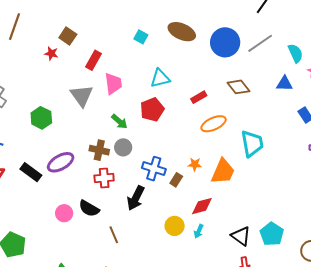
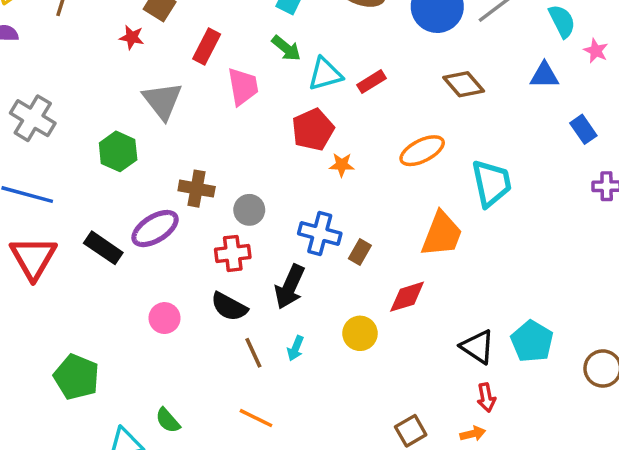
gray triangle: (82, 96) -> (162, 101), moved
red rectangle: (199, 97) -> (372, 82), moved
green arrow: (119, 122) -> (286, 48), moved
gray circle: (123, 147) -> (249, 210), moved
brown cross: (99, 150) -> (197, 189), moved
orange star: (195, 164) -> (342, 165), moved
black semicircle: (89, 208) -> (229, 307), moved
cyan arrow: (199, 231) -> (296, 348), moved

